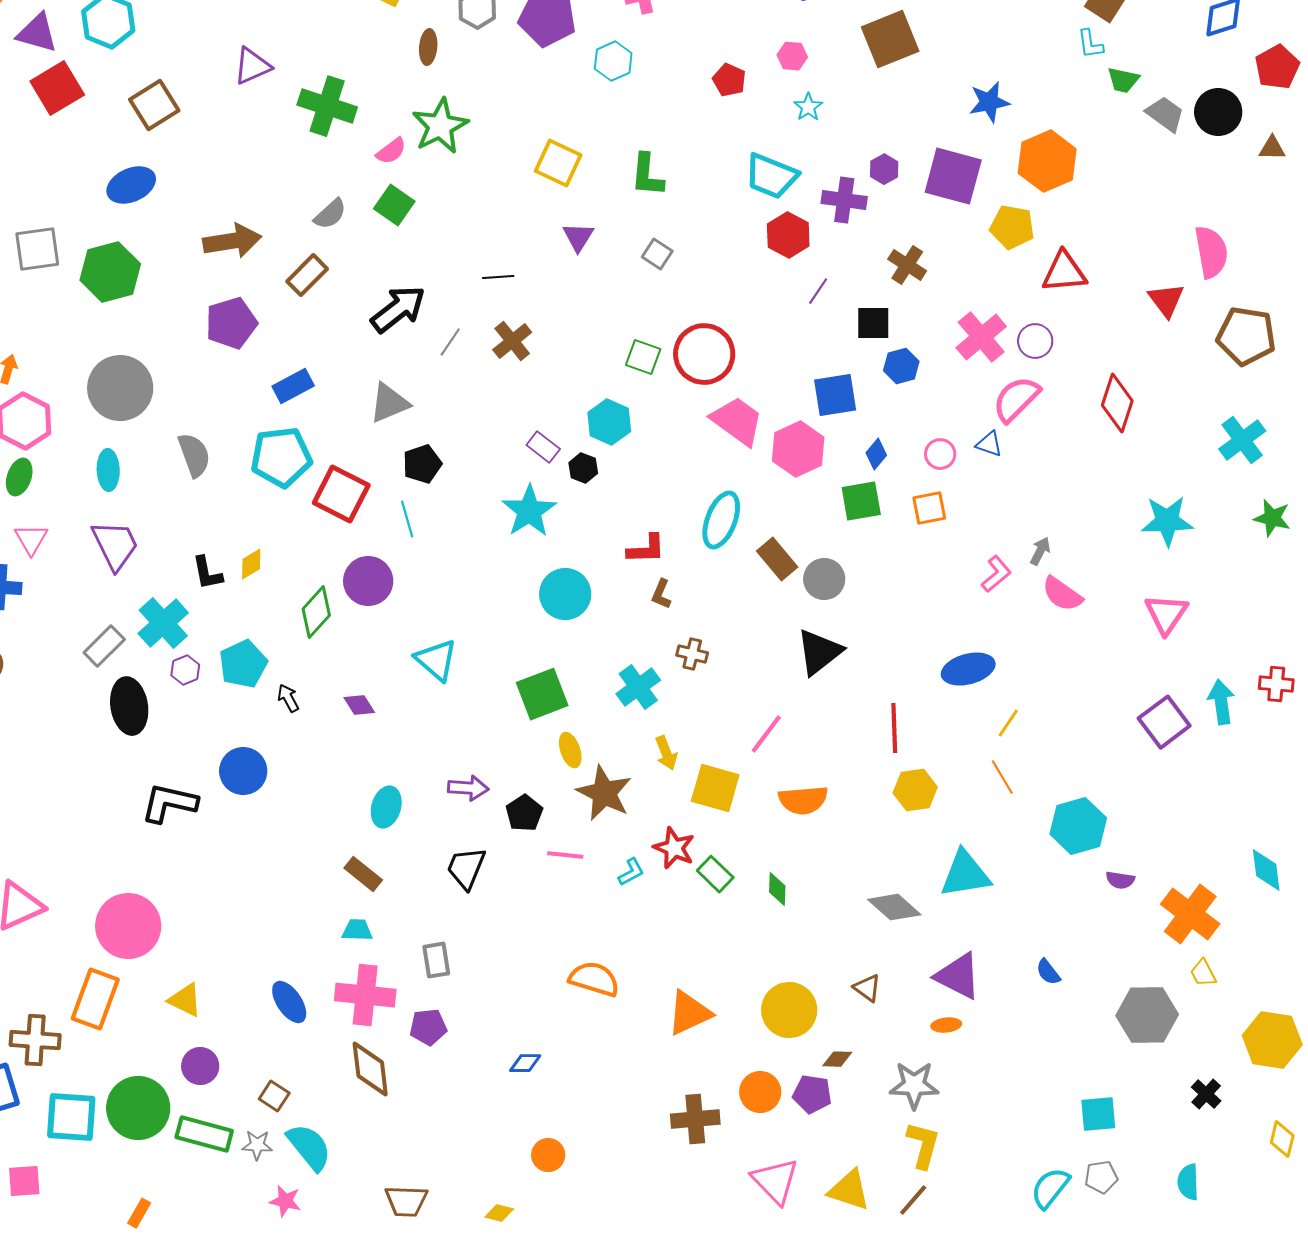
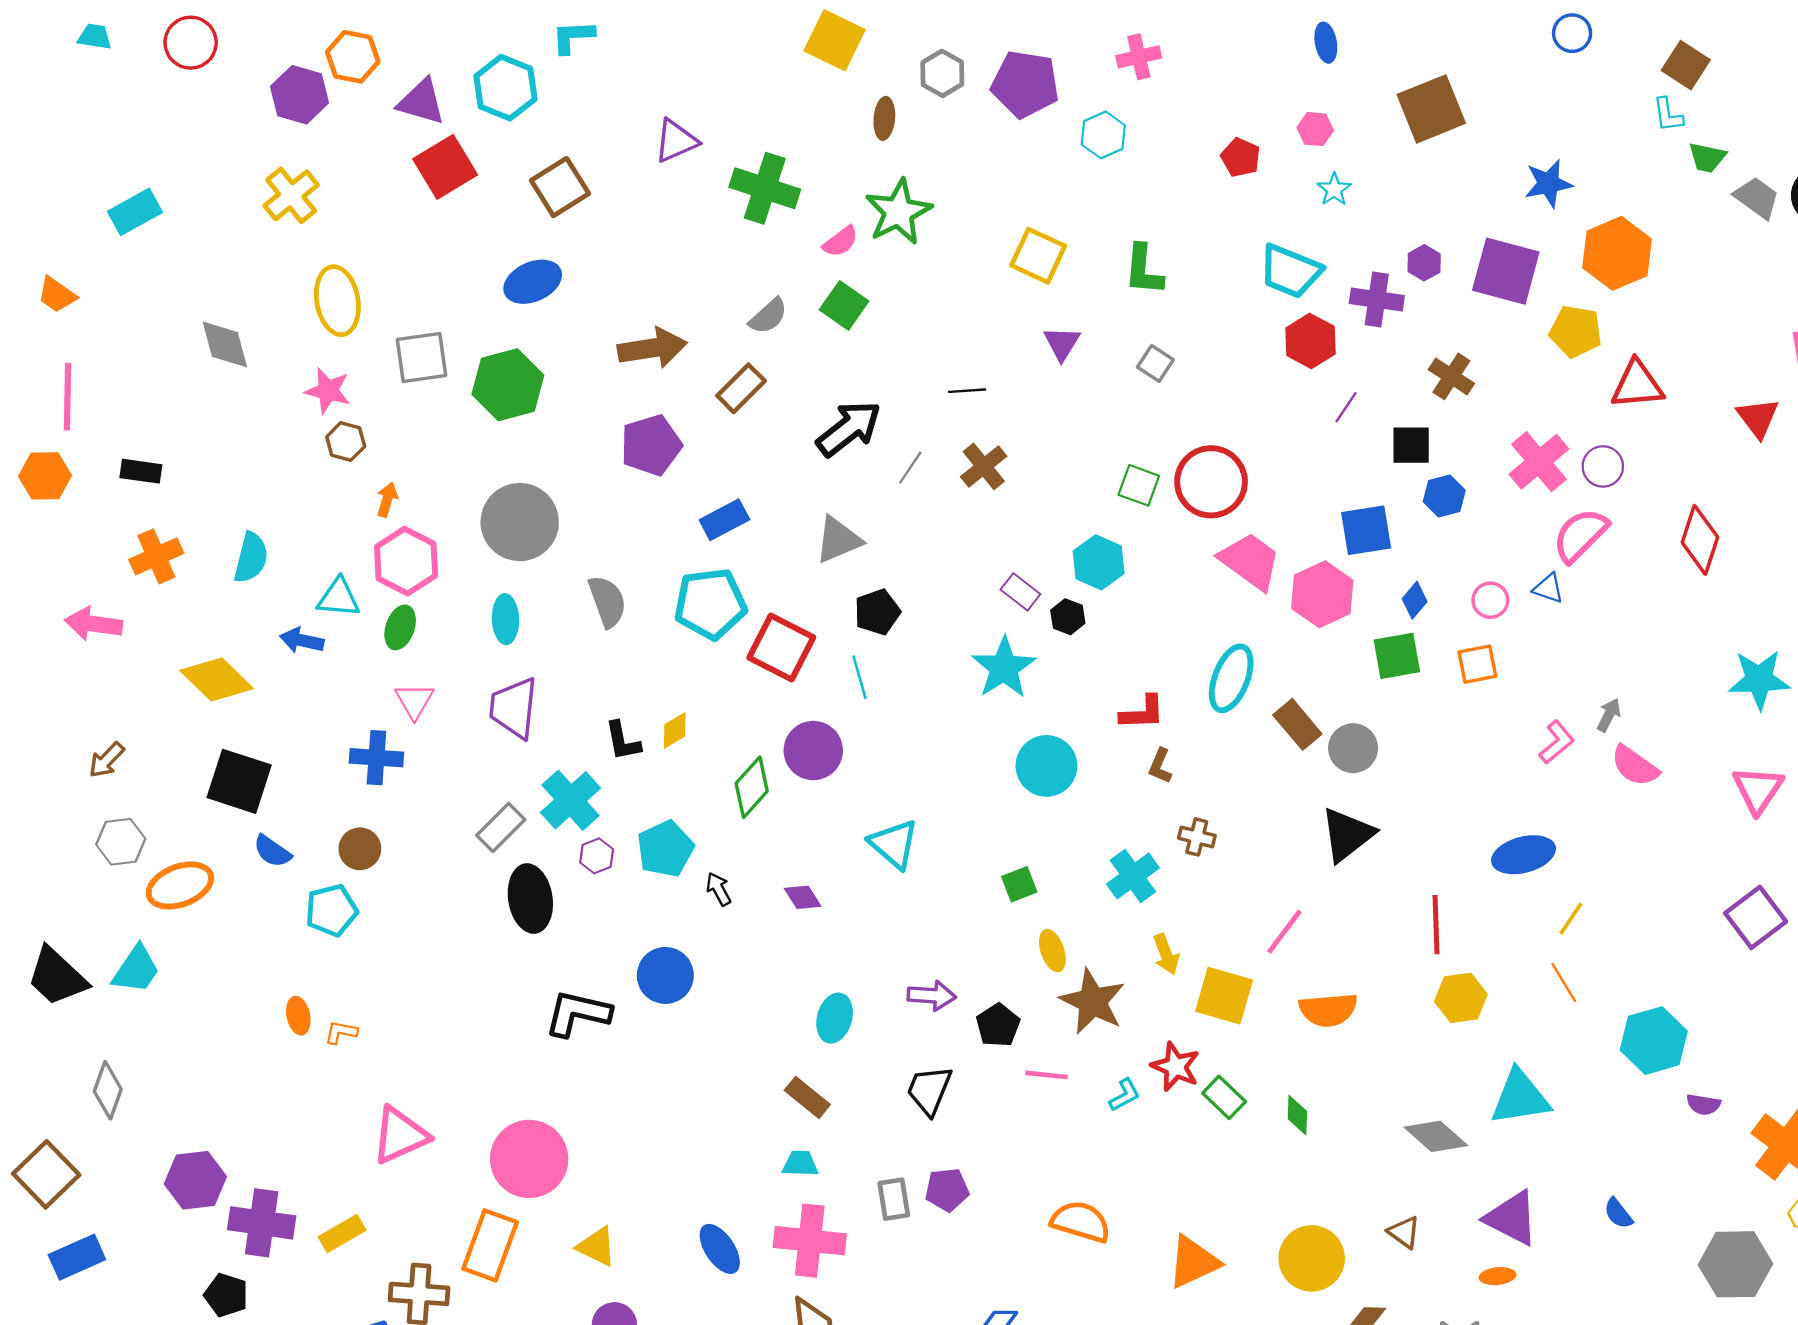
purple trapezoid: (115, 545) -> (514, 708), turned -148
green square: (542, 694) -> (1019, 884), size x0.6
purple pentagon: (428, 1027) -> (947, 1190), moved

